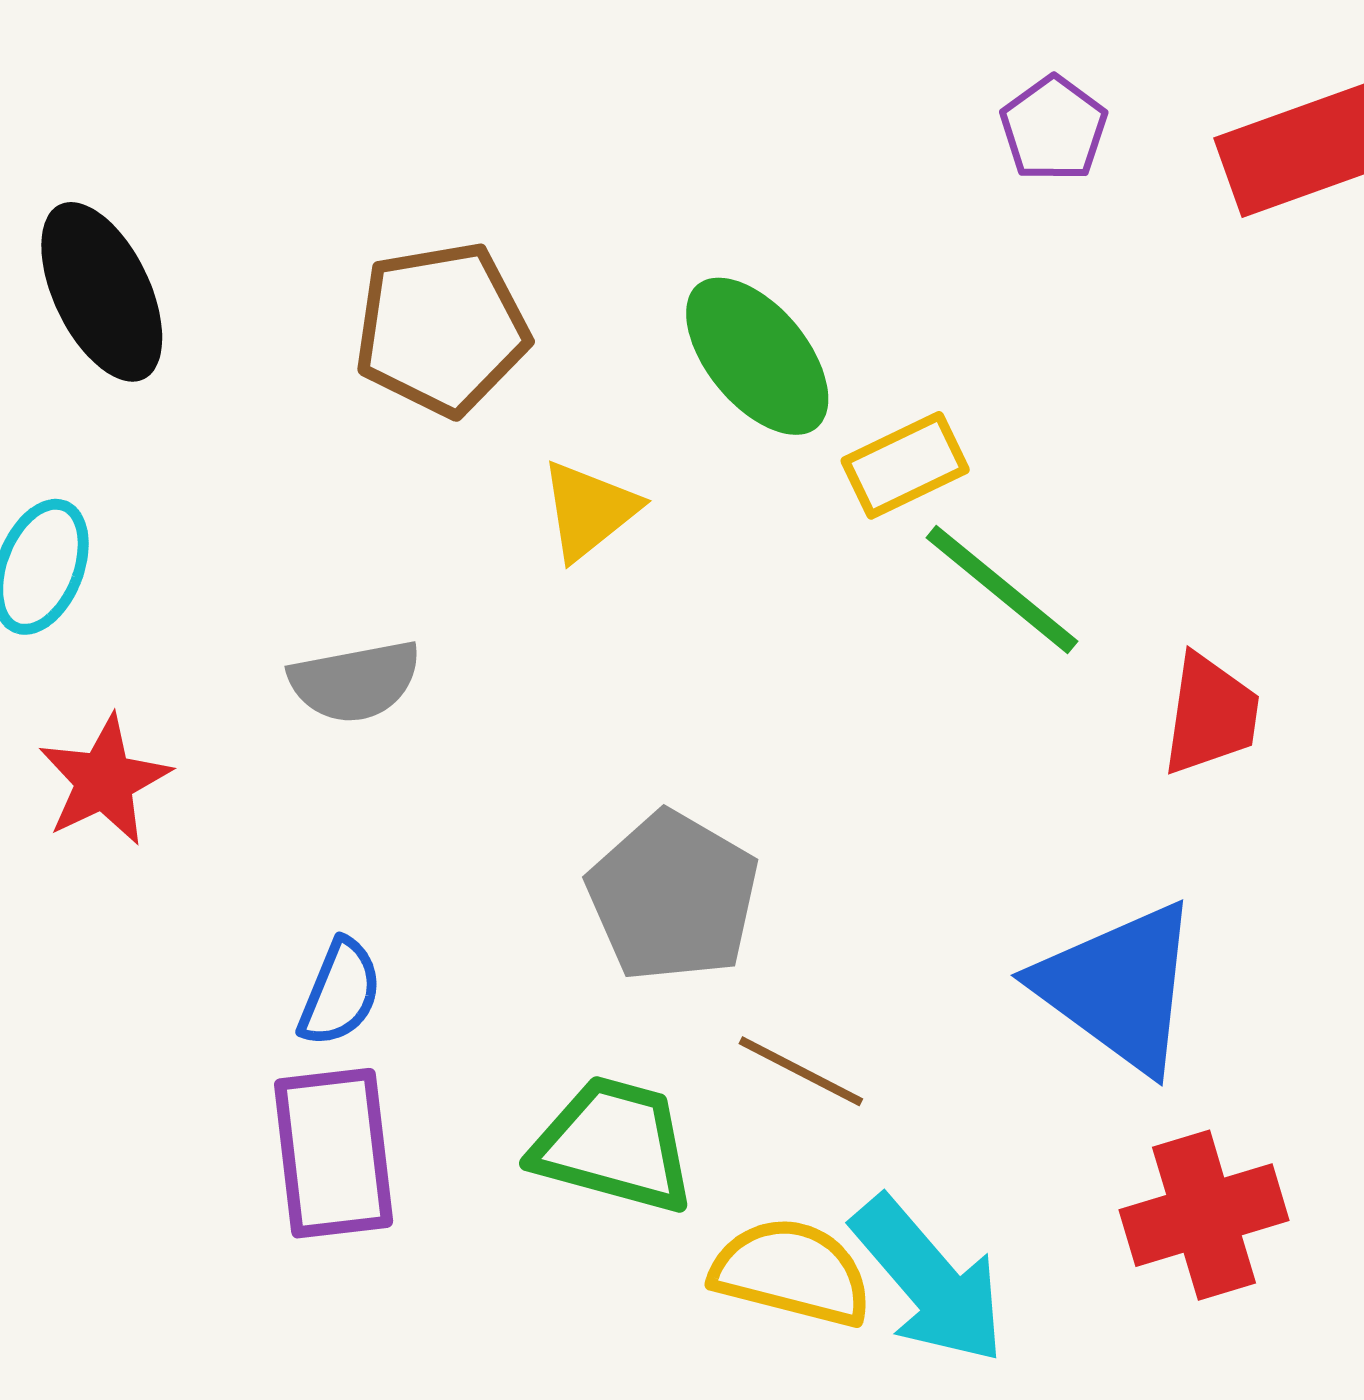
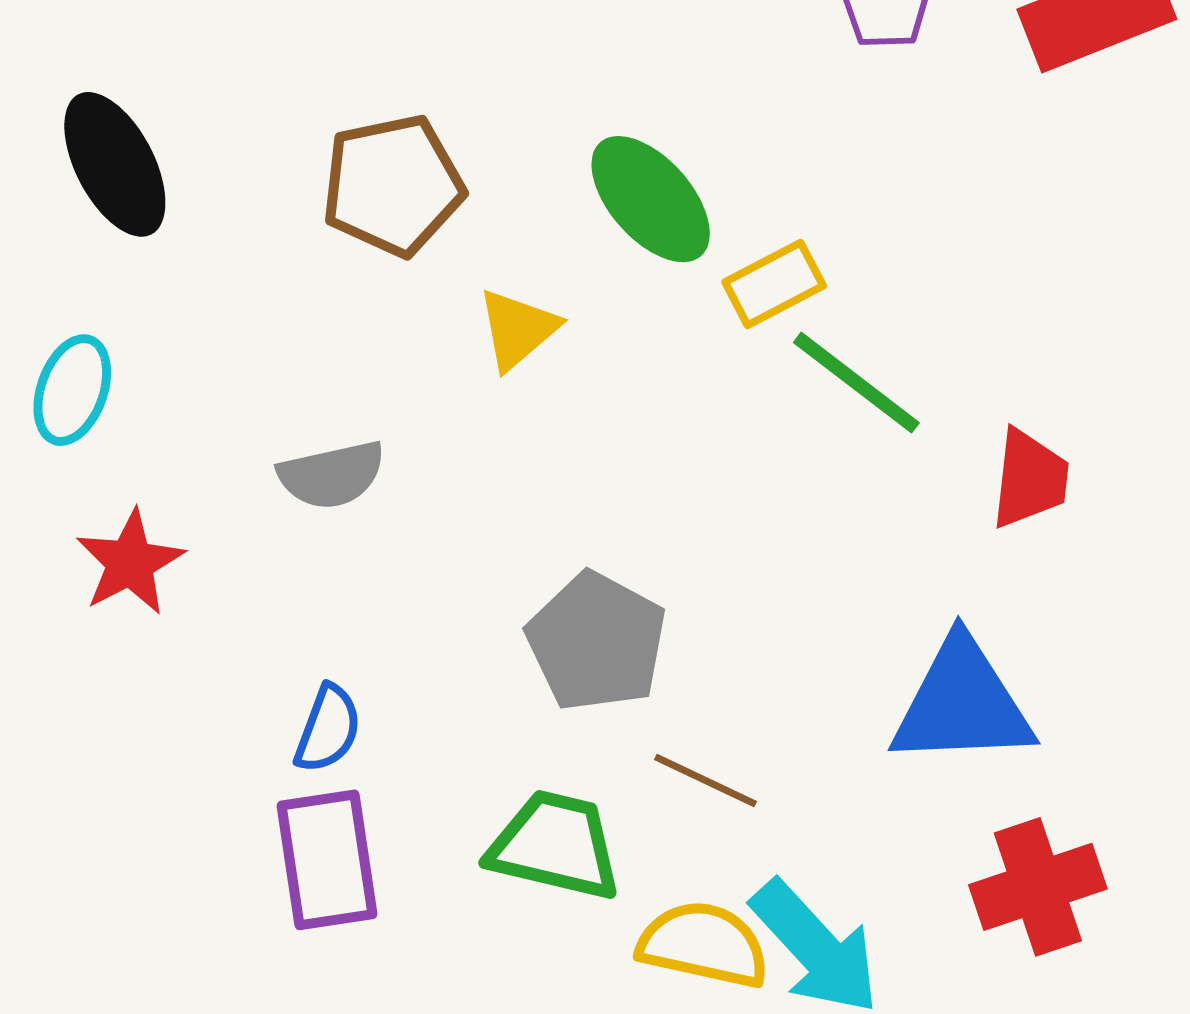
blue triangle: (1119, 987) -> (962, 703), turned -37

